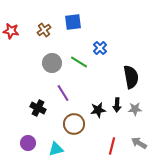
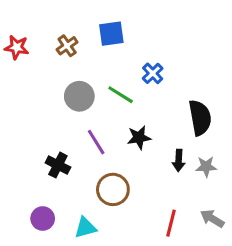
black star: (98, 110) -> (139, 138), moved

